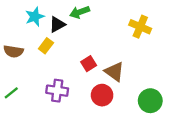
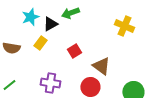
red square: (89, 64) -> (74, 51), moved

